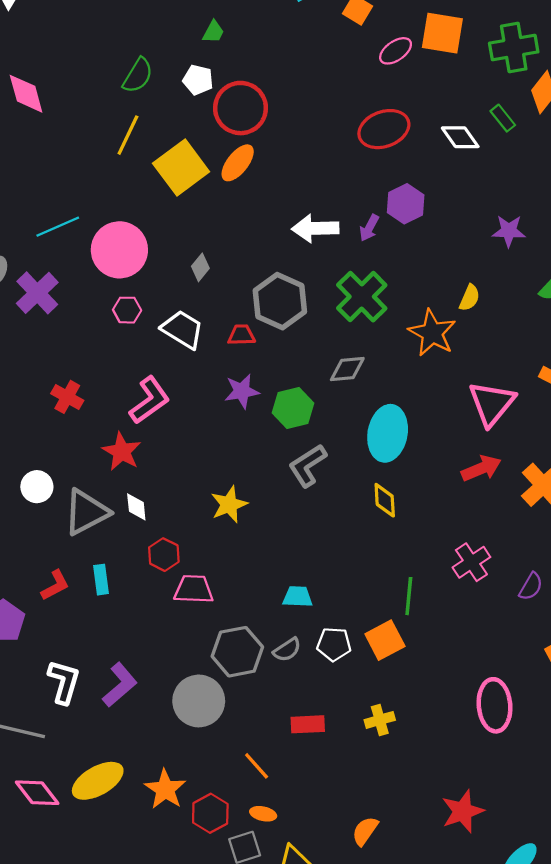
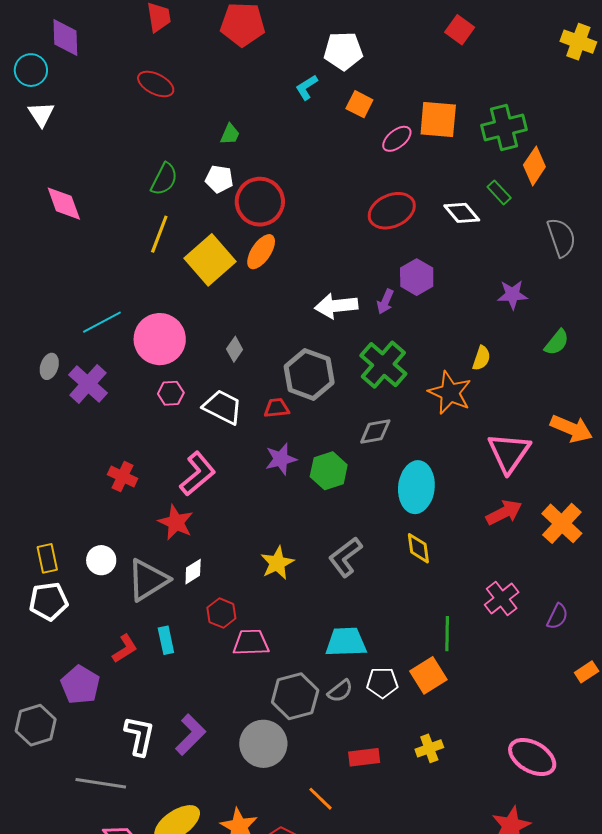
gray L-shape: (308, 466) -> (345, 557), moved
white diamond: (136, 507) -> (193, 572), turned 68
cyan trapezoid: (298, 597) -> (346, 642), size x1.5
pink ellipse: (495, 705) -> (532, 757), moved, turned -51

